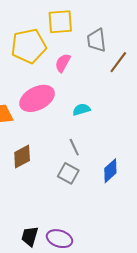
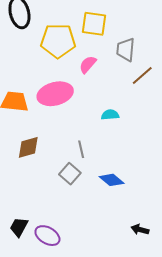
cyan semicircle: (81, 110) -> (110, 115), moved
blue diamond: (110, 171) -> (112, 180), turned 70

